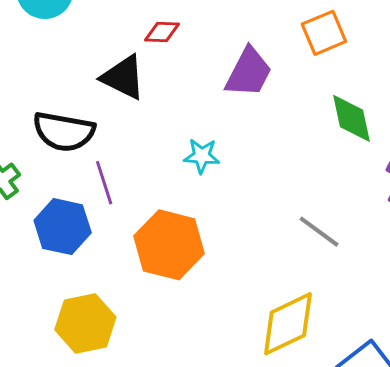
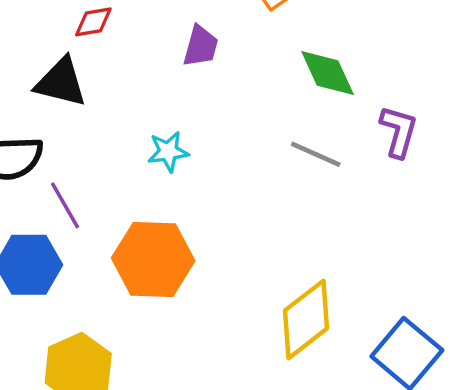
purple trapezoid: (249, 72) -> (201, 46), size x0.7
gray line: (319, 232) -> (316, 154), moved

